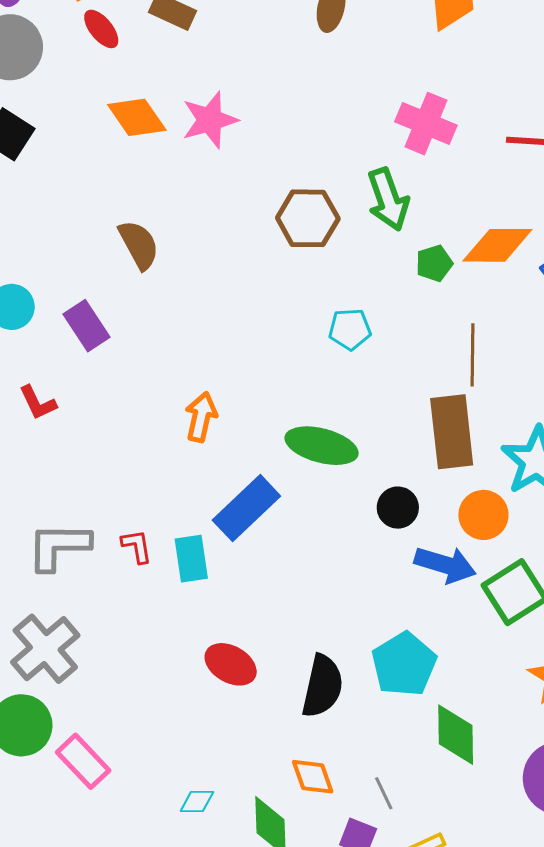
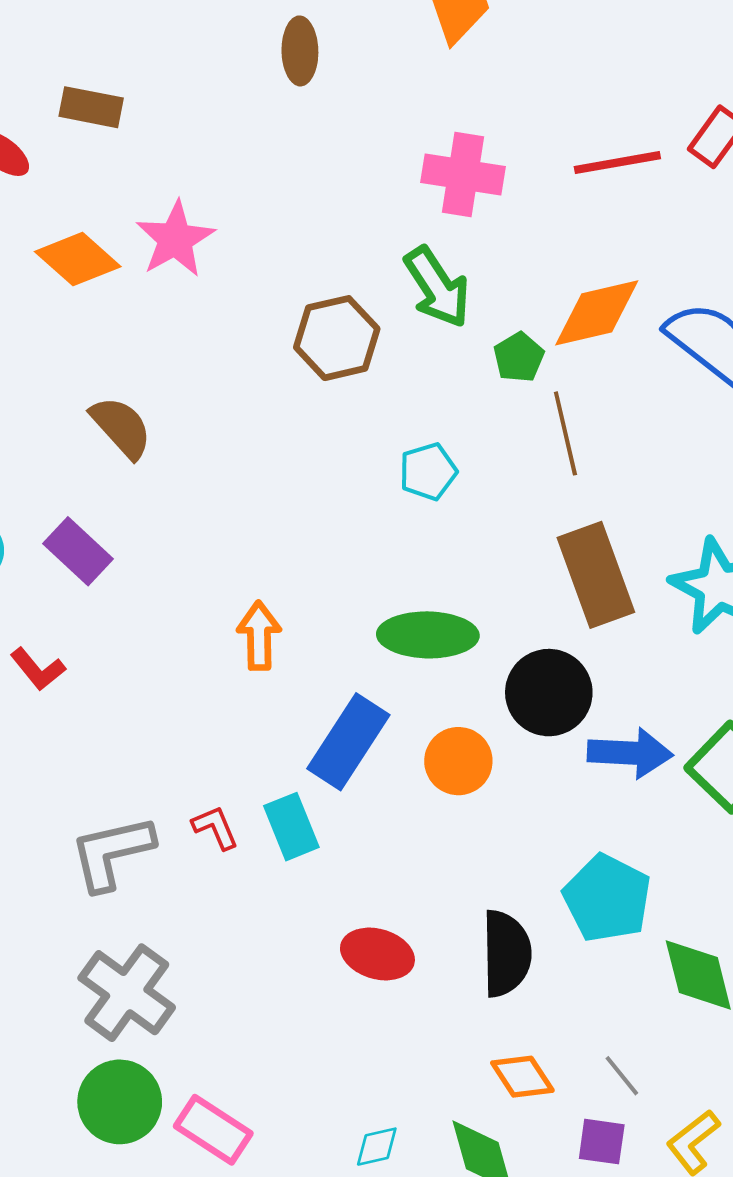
brown line: (473, 355) -> (565, 433), moved
black circle: (398, 508) -> (549, 693), size x1.5
orange circle: (483, 515) -> (458, 761), moved

